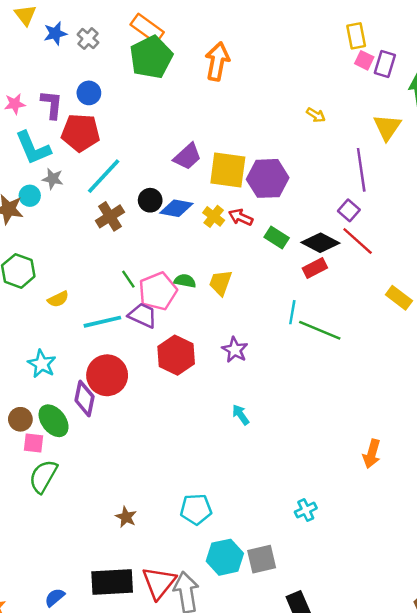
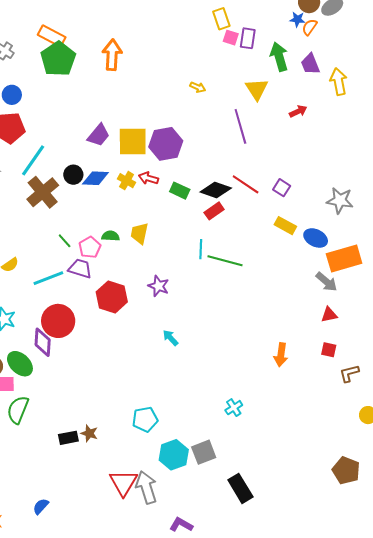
purple square: (349, 210) -> (282, 188), moved
brown cross: (110, 216) -> (43, 192), size x1.4
pink pentagon: (158, 291) -> (90, 247), size x0.7
black rectangle: (112, 582) -> (68, 438), moved, size x0.6

